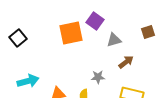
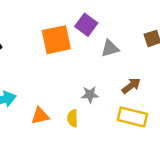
brown arrow: (126, 62) -> (131, 86), moved

